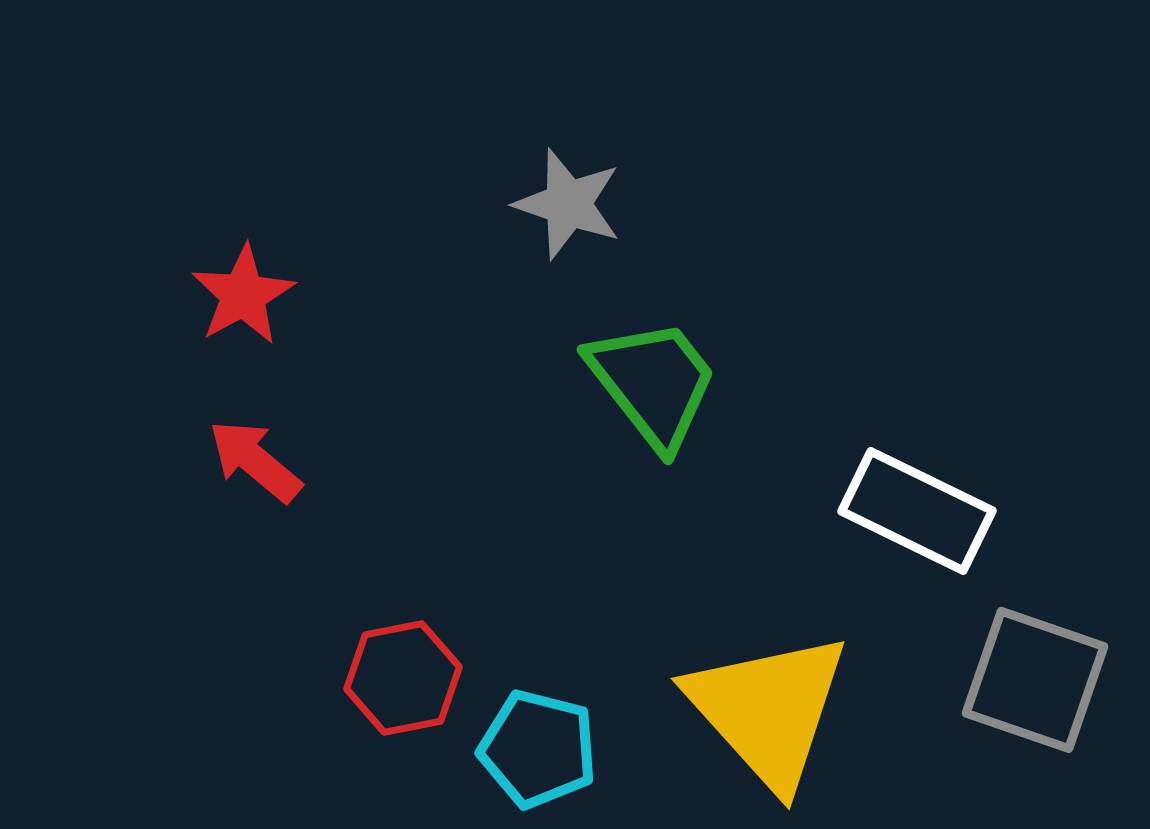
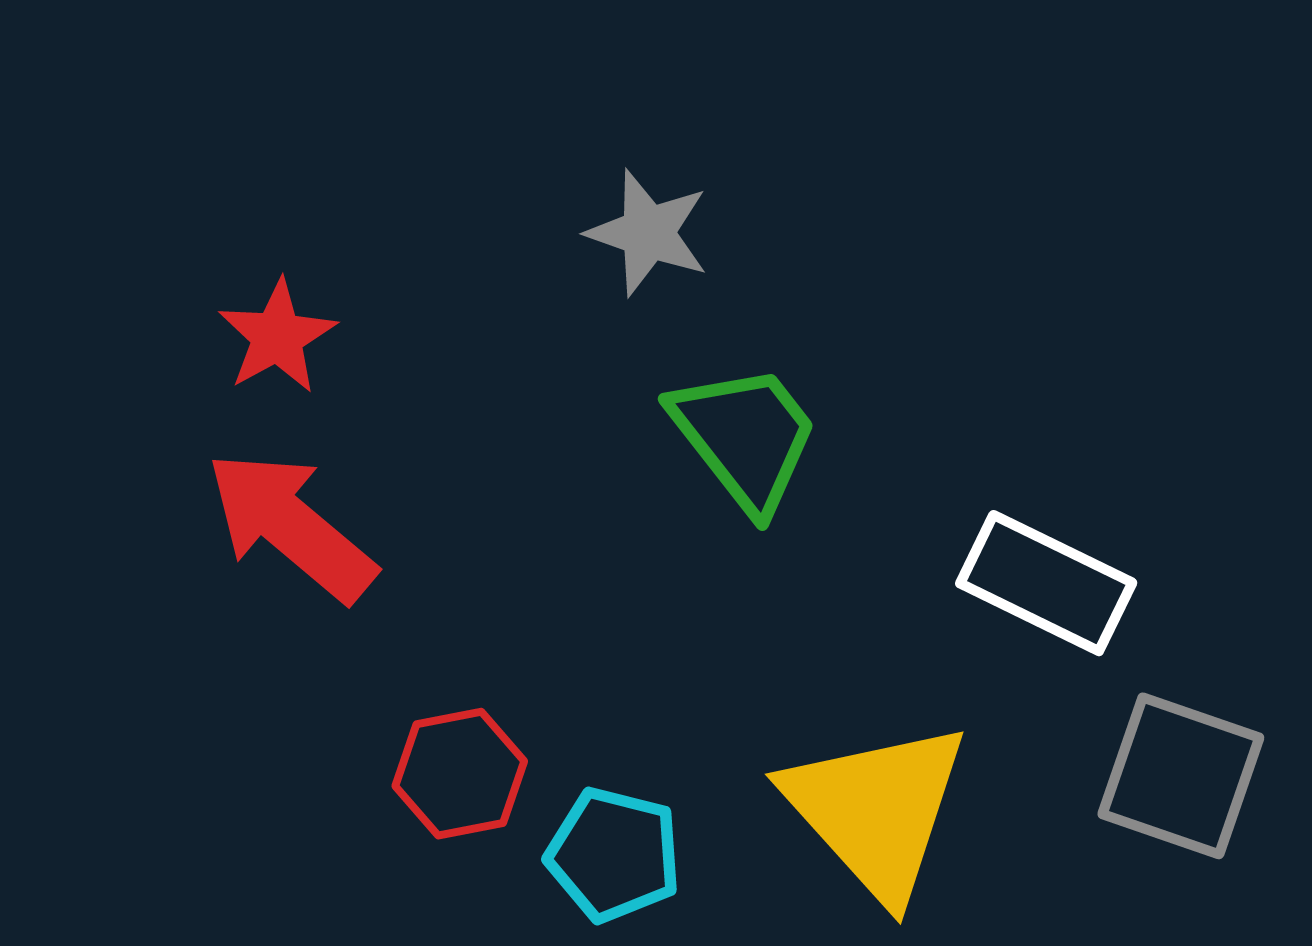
red arrow: (255, 461) -> (291, 526), size x1.6

